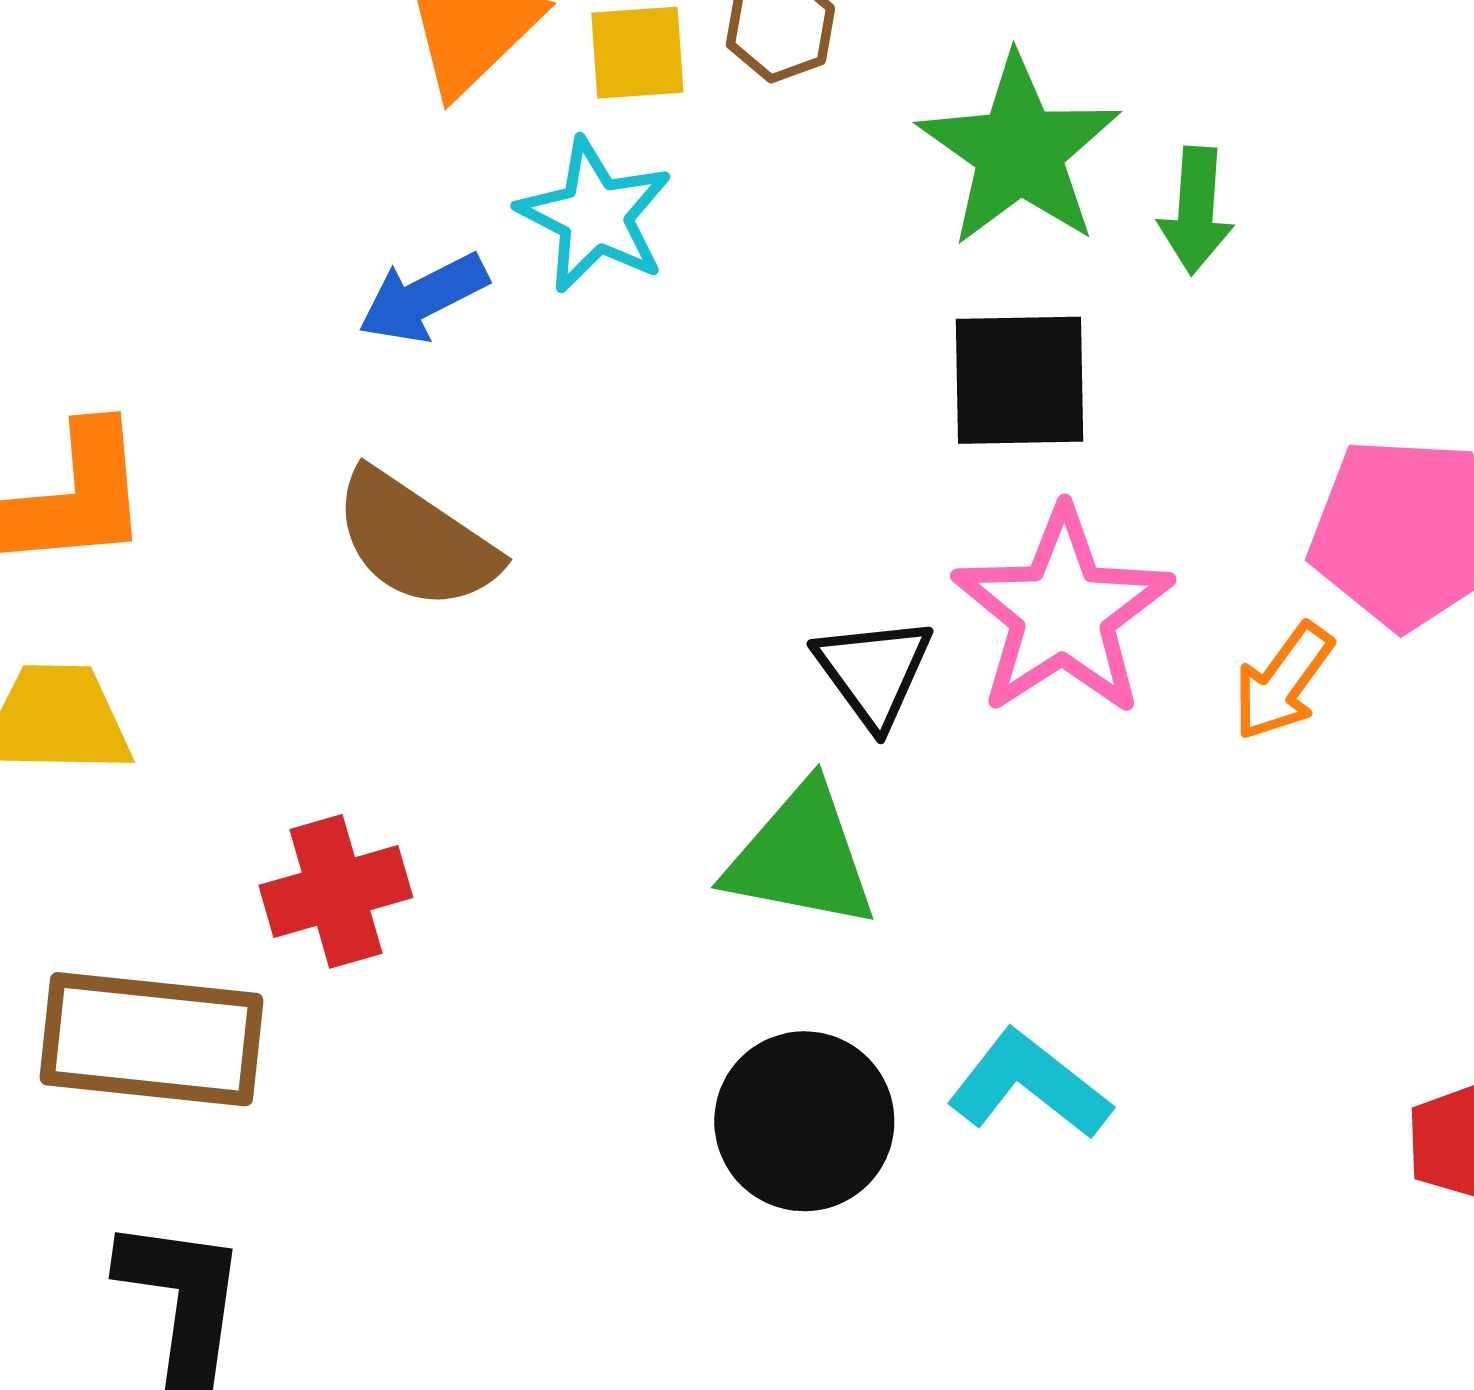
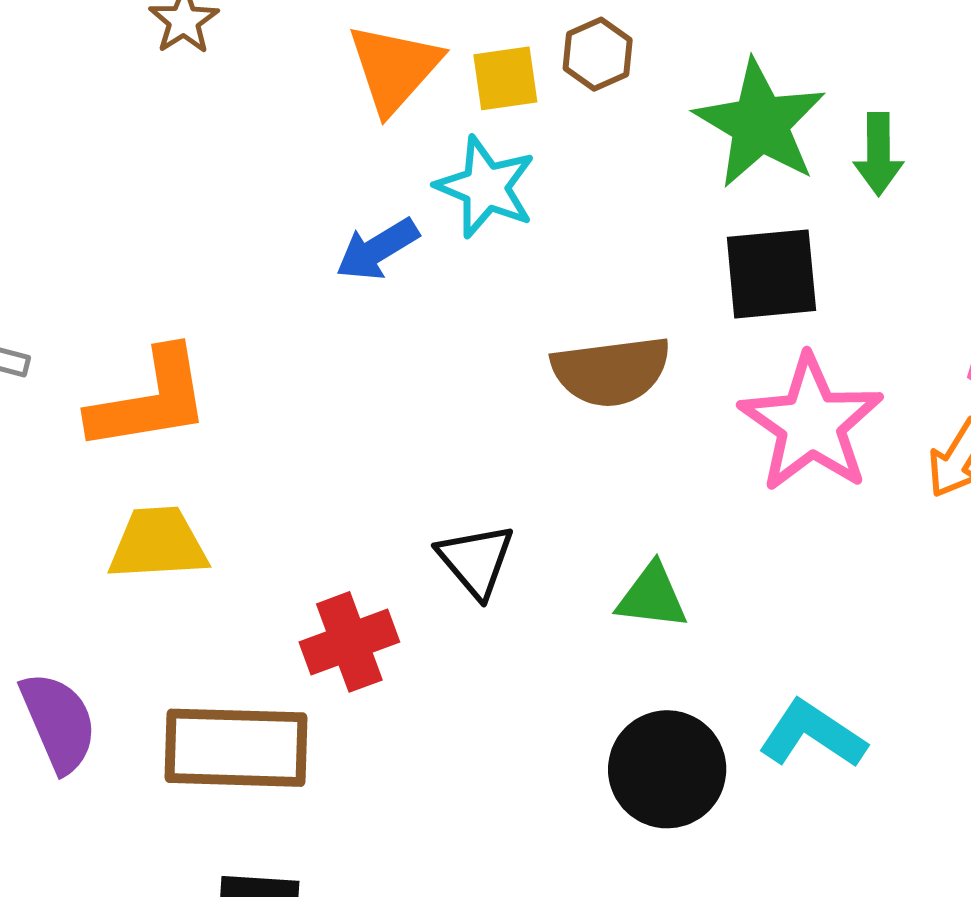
brown semicircle: (415, 540) -> (611, 371), moved, turned -37
black triangle: (874, 672) -> (476, 560), moved
green triangle: (801, 857) -> (652, 596), size x0.7

